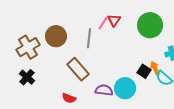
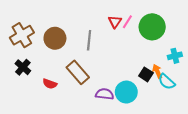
pink line: (103, 23) -> (127, 22), moved
brown cross: (28, 47) -> (22, 35), moved
black cross: (27, 77) -> (23, 67), moved
red semicircle: (69, 98) -> (50, 84), moved

